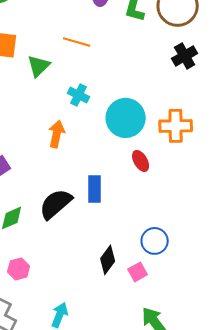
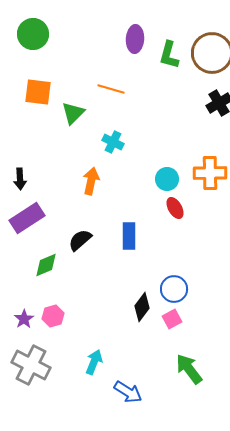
cyan circle: (126, 118) -> (167, 179), moved, size x0.6
black semicircle: (56, 204) -> (80, 240), moved, size x0.7
blue circle: (155, 241) -> (174, 289), moved

